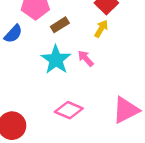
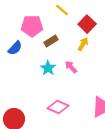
cyan star: (56, 60) -> (48, 68), size x0.7

